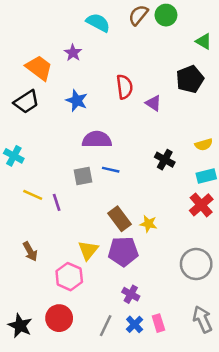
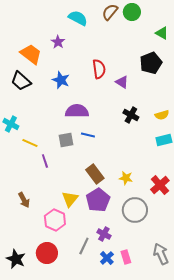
black trapezoid: (26, 102) -> (21, 81), turned 75
black cross: (165, 160) -> (131, 115), moved
yellow line: (33, 195) -> (30, 143), moved
red cross: (201, 205) -> (160, 185), moved
yellow star: (148, 224) -> (126, 178), moved
purple pentagon: (123, 251) -> (98, 200), turned -30
gray circle: (196, 264) -> (135, 210), moved
gray line: (106, 326) -> (84, 246), moved

